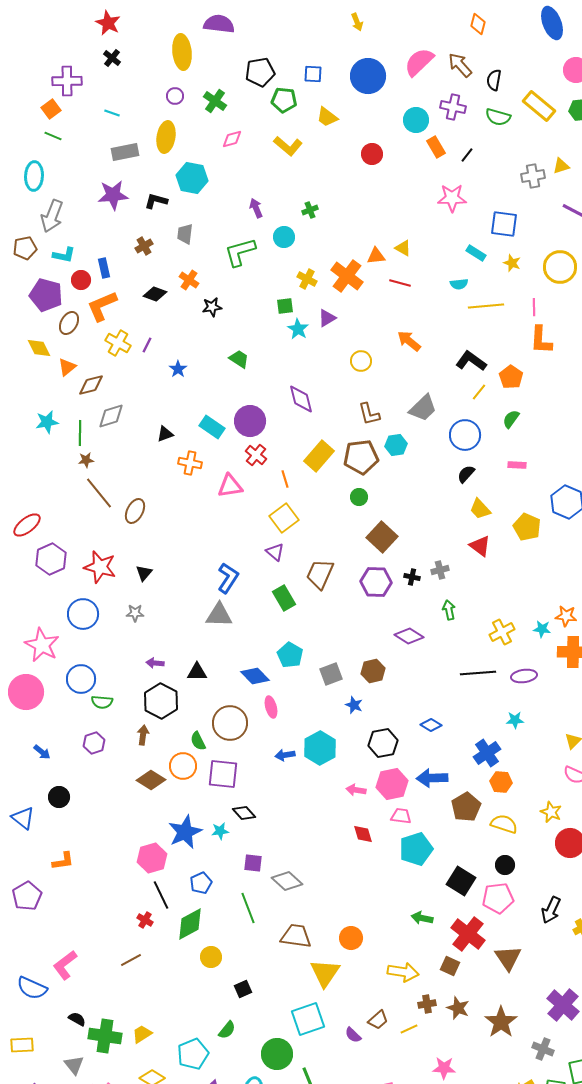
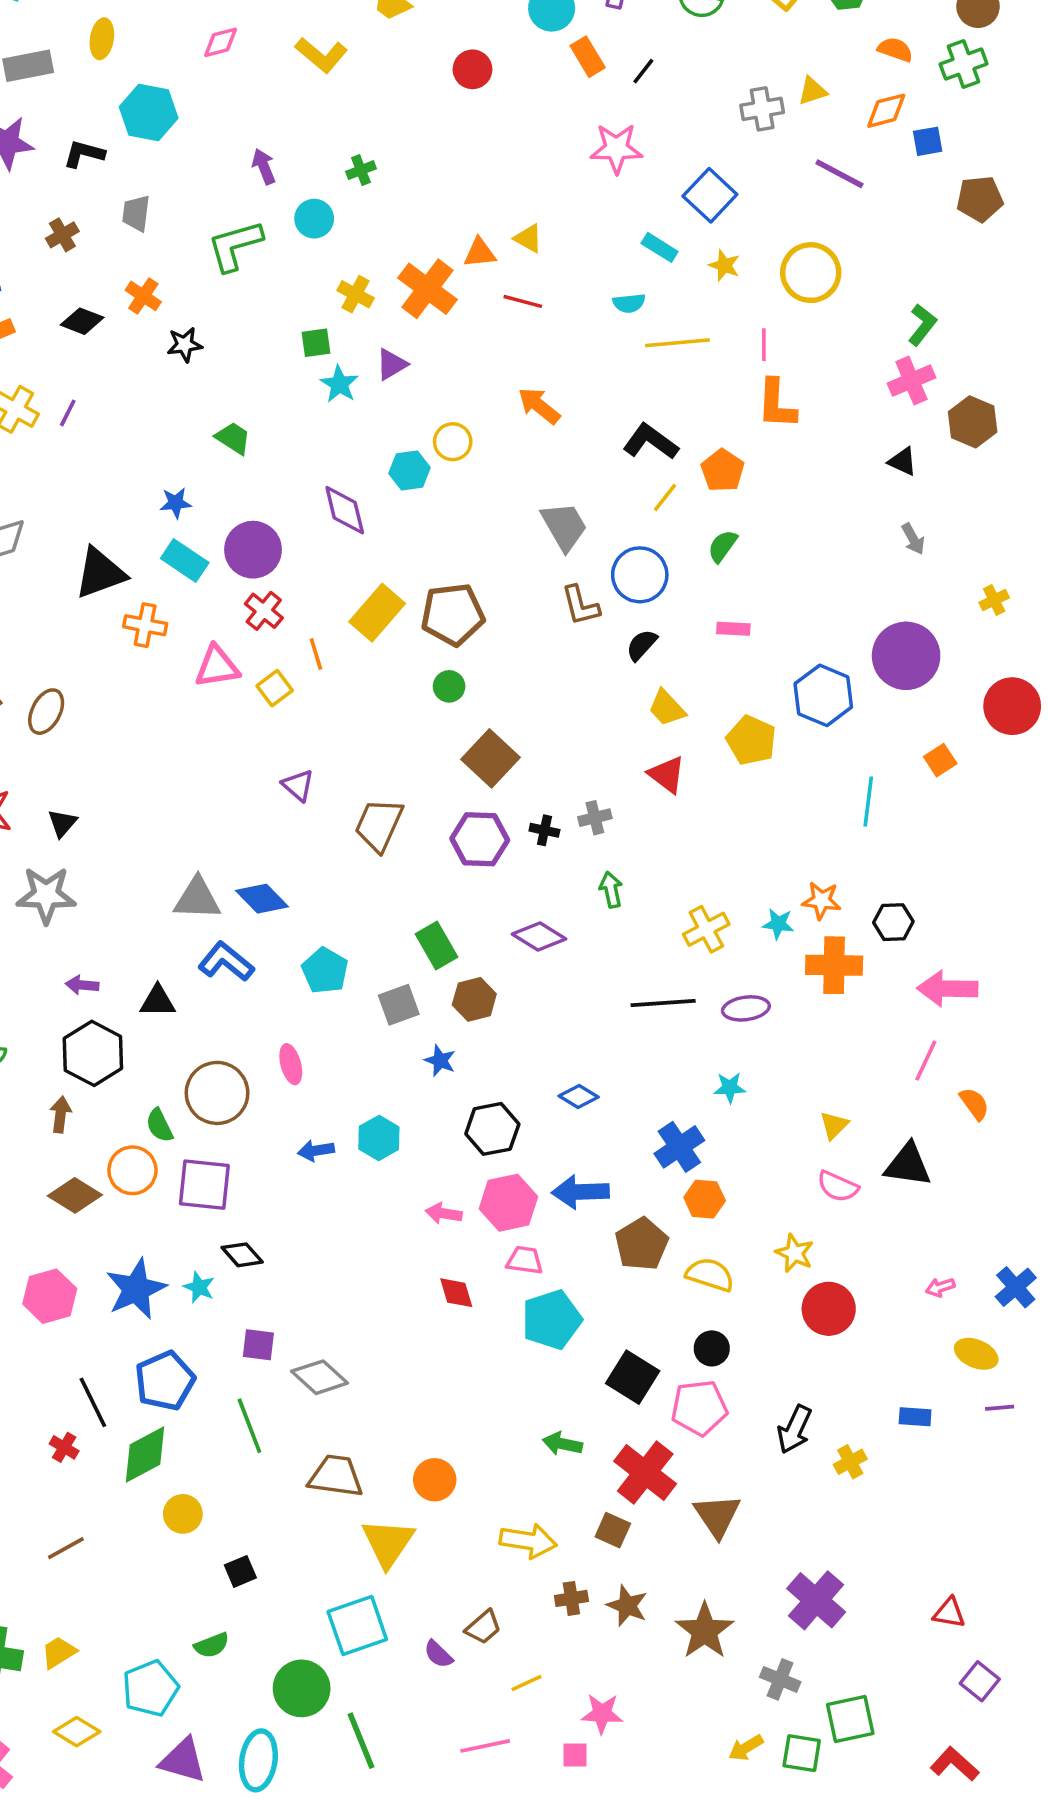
yellow ellipse: (166, 137) -> (102, 39), size x0.7
blue square: (504, 224) -> (710, 195), turned 36
blue star: (178, 369) -> (176, 503), moved, turned 30
gray trapezoid: (423, 408) -> (564, 526), turned -76
brown L-shape: (369, 414) -> (580, 605), moved
black triangle: (165, 434) -> (100, 573), size x1.8
cyan hexagon: (396, 445) -> (410, 470), moved
yellow square: (284, 518) -> (275, 688), moved, size x0.7
blue L-shape: (228, 578) -> (226, 962), moved, turned -84
green rectangle: (284, 598) -> (436, 945), moved
gray star: (135, 613) -> (46, 895), size x1.8
blue diamond: (255, 676) -> (262, 899), moved
cyan hexagon: (320, 748) -> (379, 1138), size x0.7
cyan star: (220, 831) -> (199, 1287), turned 30
pink hexagon: (152, 858) -> (50, 1296), moved
blue pentagon: (201, 883) -> (165, 1381), size x1.5
brown line: (131, 960) -> (66, 1548), moved
yellow line: (409, 1029) -> (526, 1683), moved
green semicircle: (227, 1030) -> (212, 1645), turned 30

